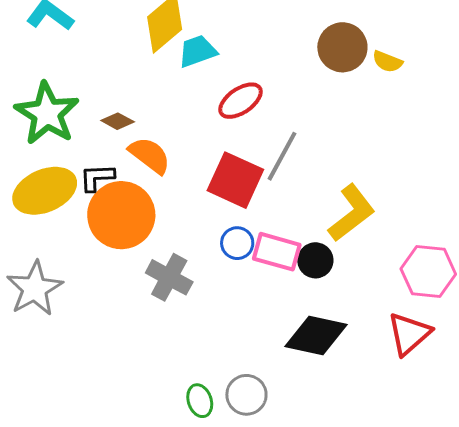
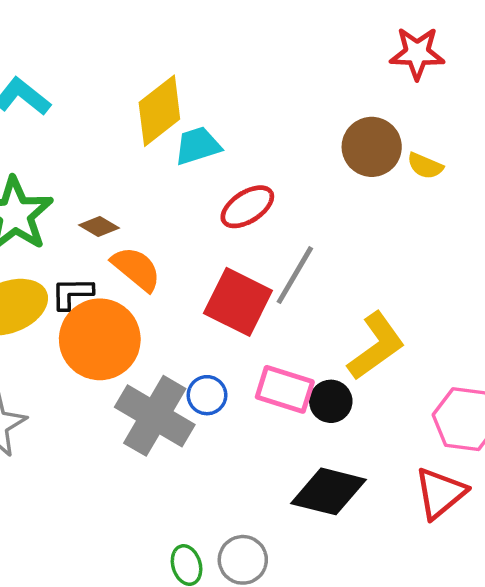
blue circle: (237, 243) -> (207, 395), moved
gray cross: (169, 277) -> (155, 416), size x1.4

